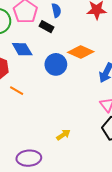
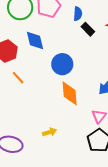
black rectangle: (46, 27) -> (88, 29), moved
orange diamond: (81, 52) -> (70, 93), moved, turned 45

